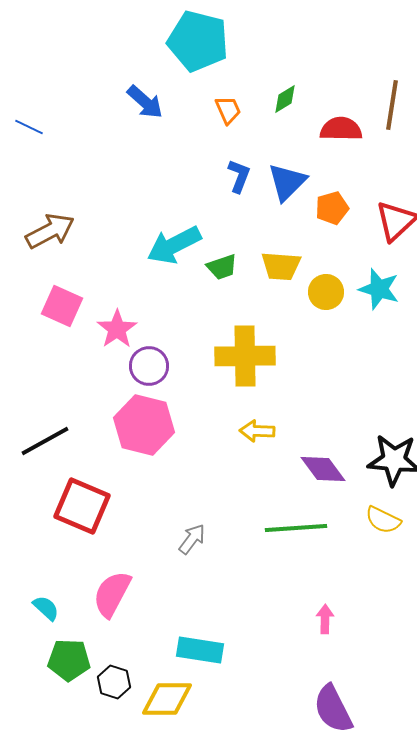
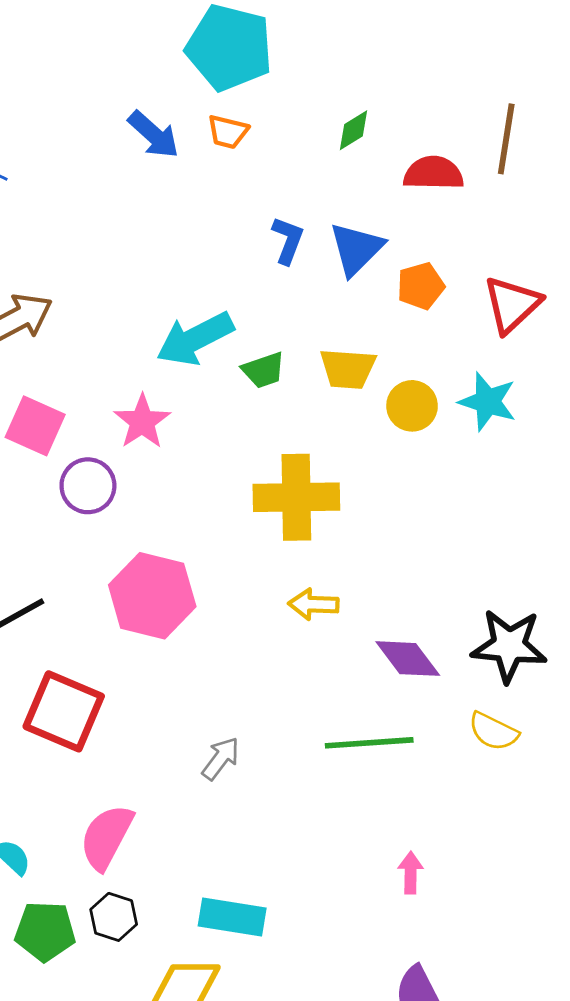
orange trapezoid: (228, 110) -> (228, 132), moved, turned 128
pink star: (117, 329) -> (142, 422), moved
purple circle: (149, 366) -> (88, 486), moved
black hexagon: (114, 682) -> (114, 917), moved

